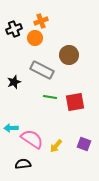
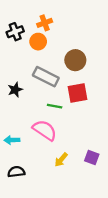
red square: (75, 102) -> (78, 93), moved
pink semicircle: (32, 139) -> (45, 130), moved
black semicircle: (23, 164) -> (16, 172), moved

